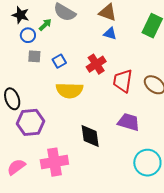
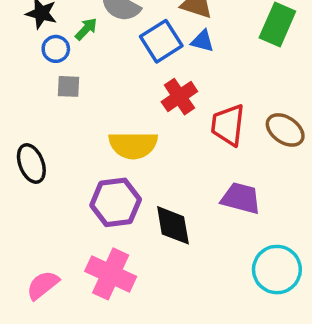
blue square: (59, 61) -> (161, 41), moved, size x1.6
purple hexagon: (31, 122) -> (116, 202), moved
pink cross: (54, 162) -> (111, 274), turned 36

